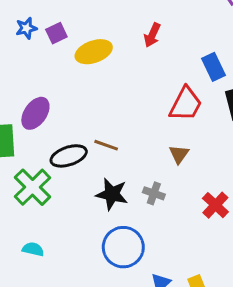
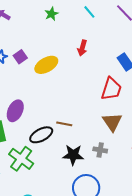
brown triangle: (179, 154) -> (112, 122), size x1.5

